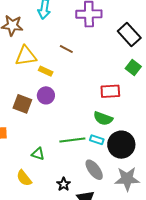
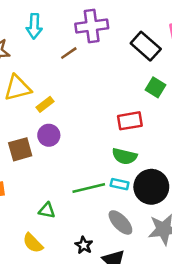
brown line: (66, 49) -> (69, 53), moved, turned -56
yellow rectangle: (46, 71) -> (45, 104), turned -56
brown square: (22, 104) -> (20, 149), turned -30

